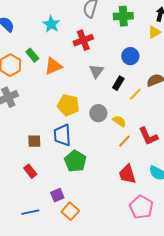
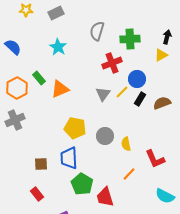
red cross: (83, 40) -> (112, 63), moved
black rectangle: (118, 83) -> (140, 99), moved
yellow line: (135, 94) -> (122, 92), moved
yellow semicircle: (119, 121) -> (126, 144), turned -136
orange line: (124, 141) -> (129, 174), moved
red trapezoid: (127, 174) -> (105, 197), moved

